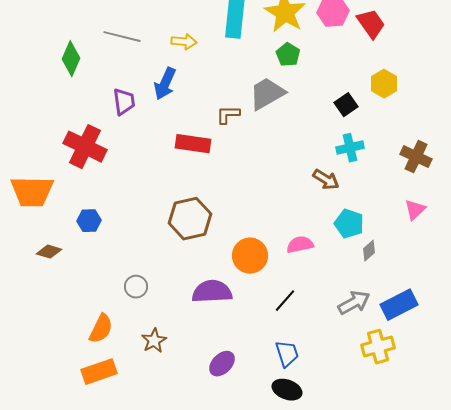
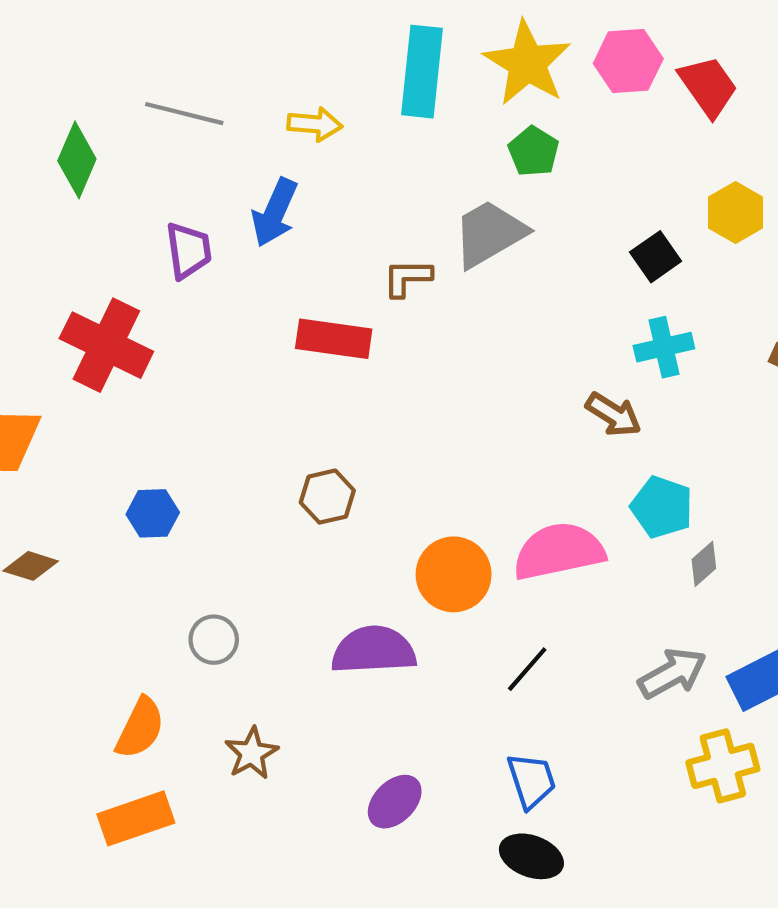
brown hexagon: (190, 219) -> (327, 497), size x0.6
blue hexagon: (89, 221) -> (153, 513), moved
pink semicircle: (300, 245) -> (559, 551), size x1.6

